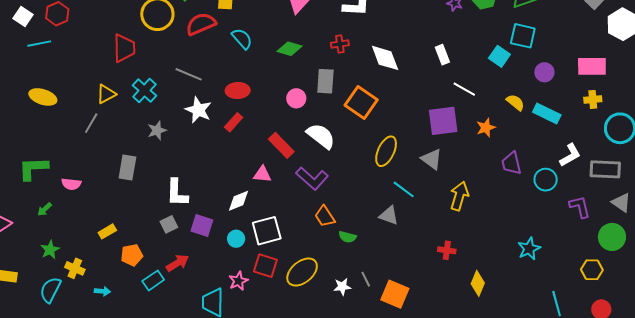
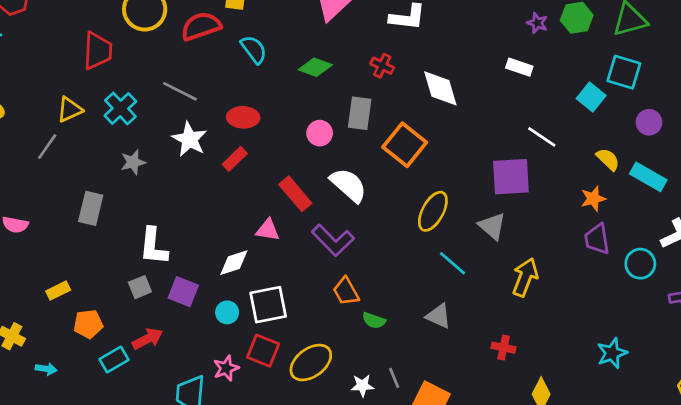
red cross: (340, 44) -> (382, 66), turned 30
white rectangle: (442, 55) -> (519, 67), moved, turned -54
orange star: (486, 128) -> (593, 199), moved
gray triangle: (389, 216) -> (439, 316), moved

